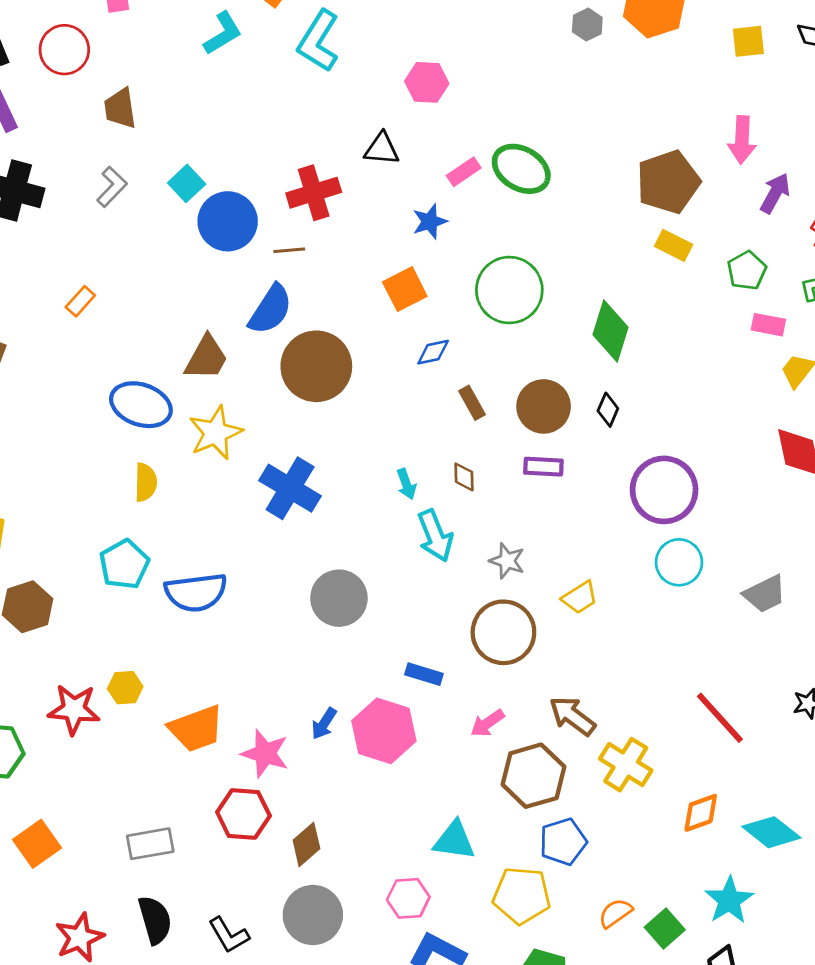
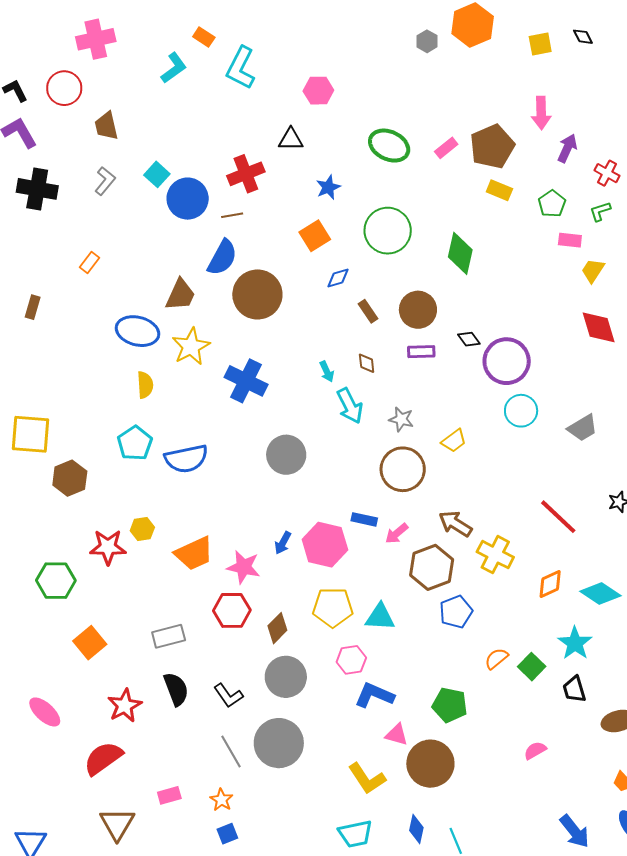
pink rectangle: (464, 172) -> (446, 148), moved
black diamond: (608, 410) -> (469, 339), moved, turned -55
blue rectangle: (424, 674) -> (364, 519), moved
yellow pentagon: (522, 895) -> (333, 607), moved

